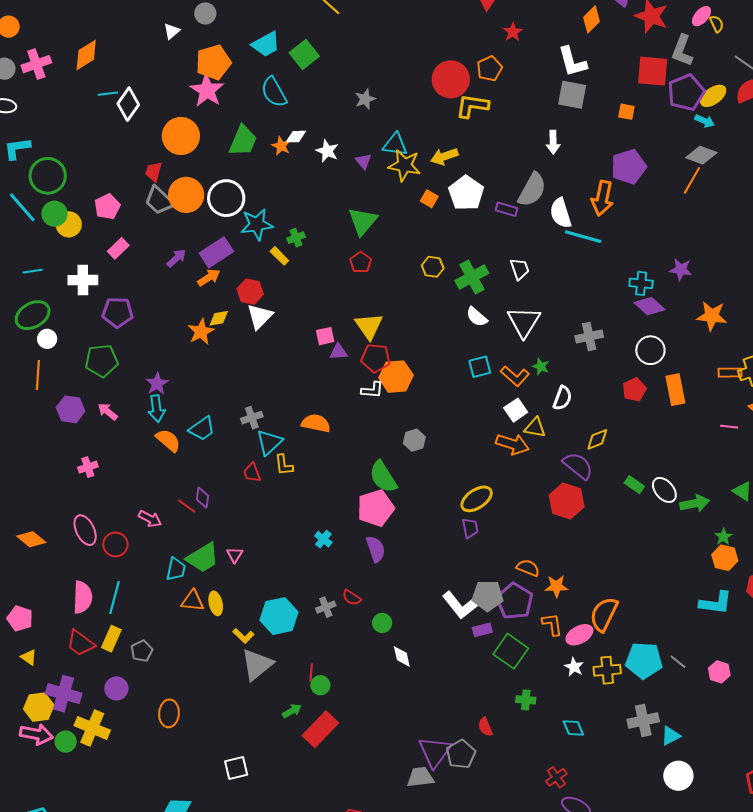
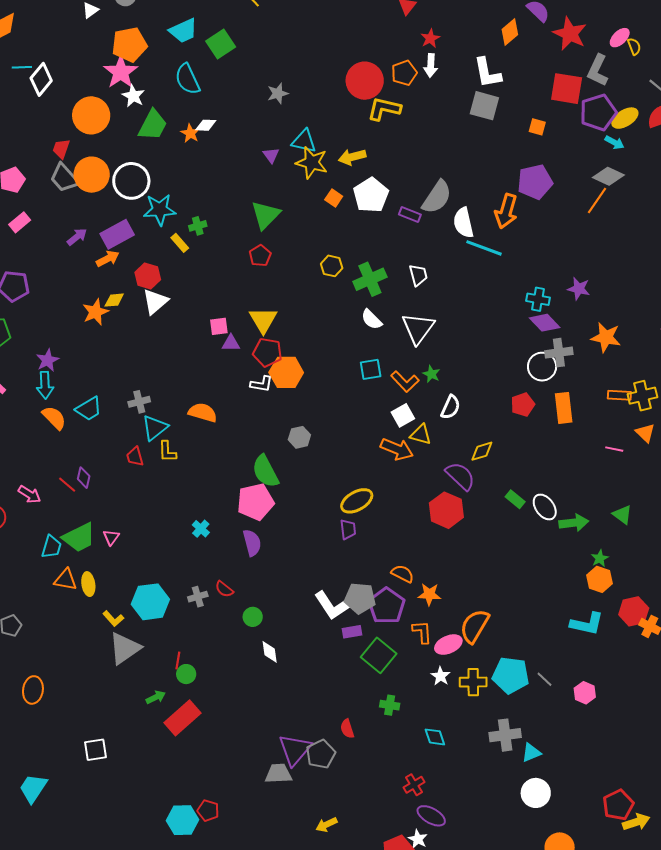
white arrow: (553, 142) -> (431, 65), moved
white star: (327, 151) -> (133, 96), moved
gray cross: (589, 337) -> (559, 353), moved

